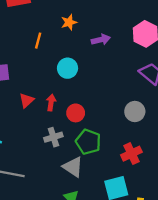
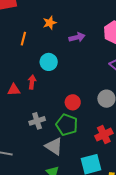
red triangle: (27, 100) -> (14, 90), turned 40
red arrow: (51, 103) -> (32, 82), moved
red circle: (76, 113) -> (73, 102), moved

